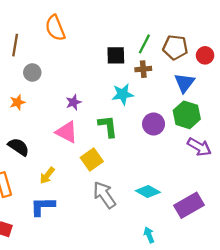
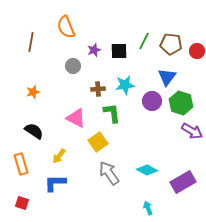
brown cross: (143, 69) -> (98, 89), moved
gray circle: (32, 73) -> (73, 66), moved
blue triangle: (184, 83) -> (167, 77), moved
purple star: (73, 102) -> (94, 50), moved
purple circle: (154, 124) -> (152, 101), moved

